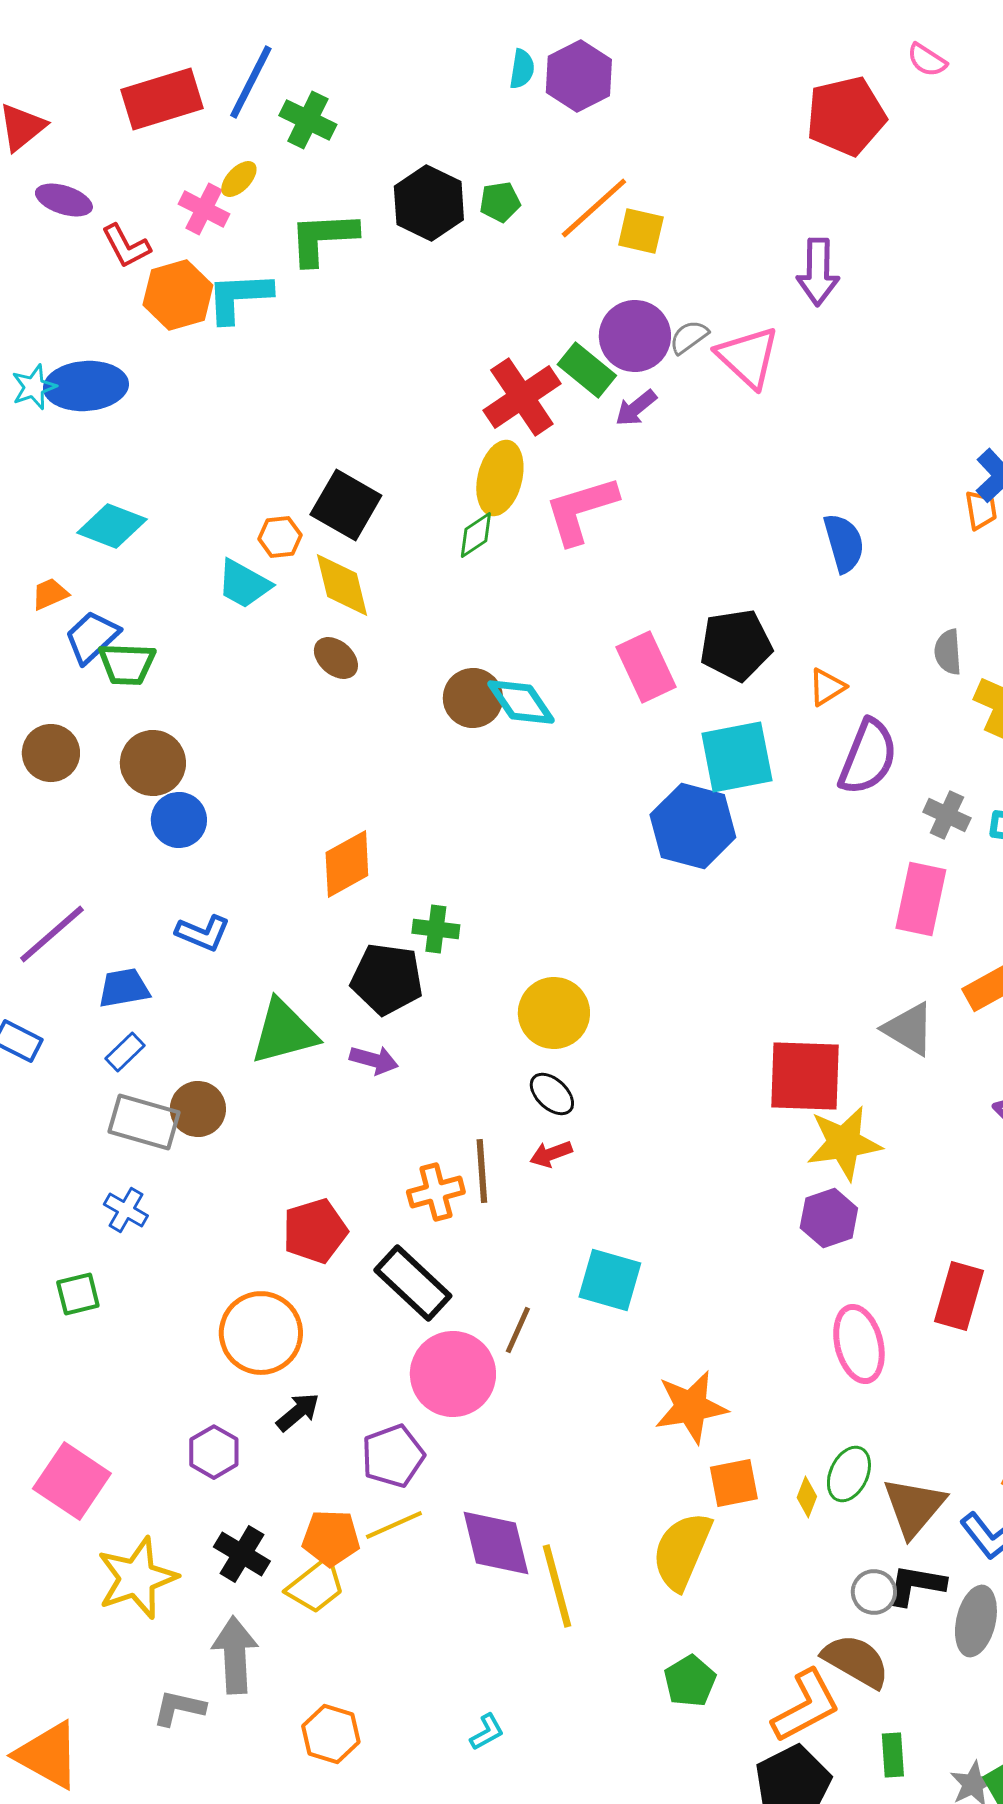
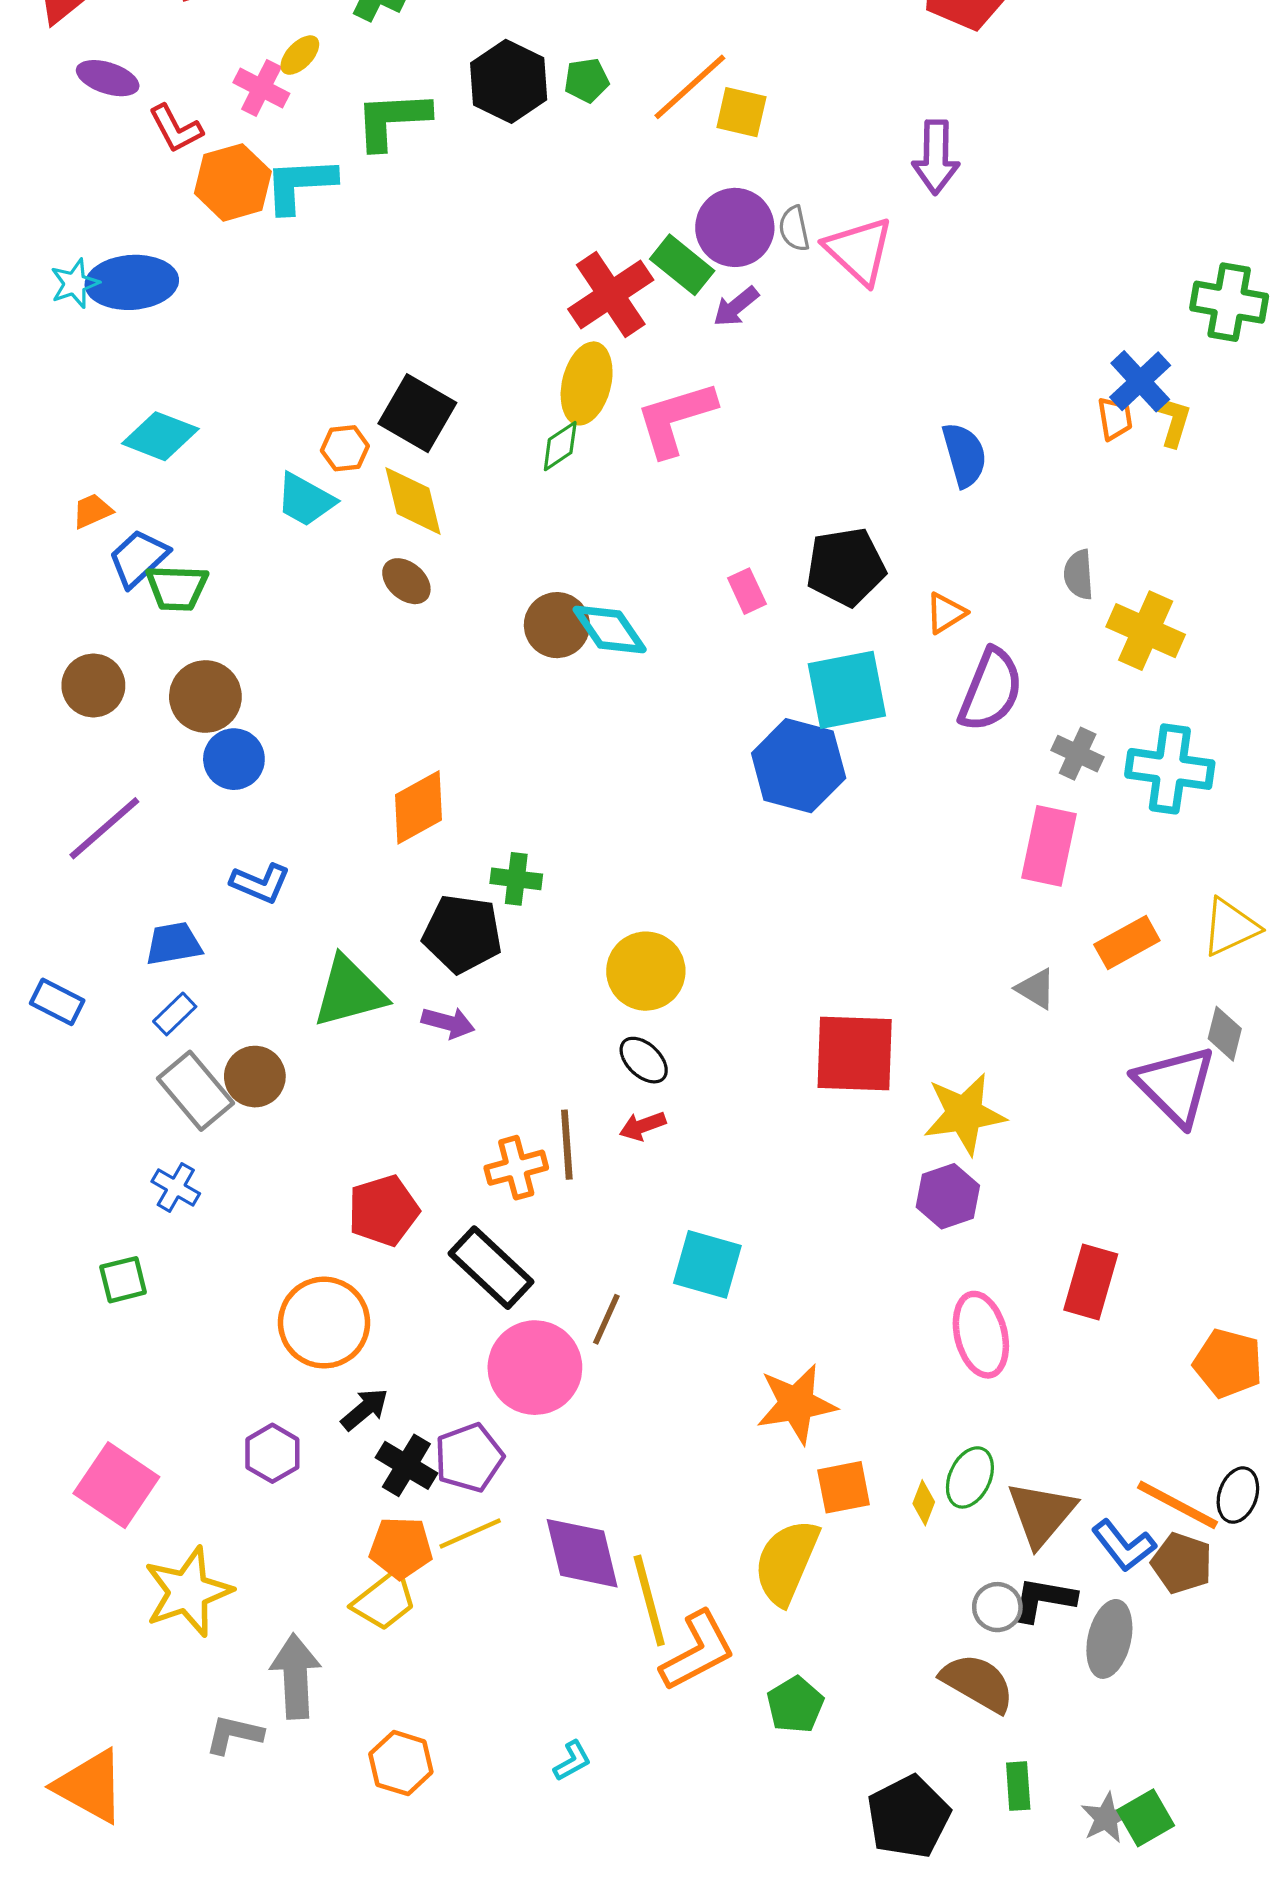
gray semicircle: (689, 337) -> (794, 229), turned -66
pink rectangle: (646, 667) -> (747, 591), size x0.6
purple line: (52, 934) -> (104, 828), moved
gray triangle: (909, 1029) -> (1036, 989), size x0.7
red square: (805, 1076) -> (855, 1053), moved
gray rectangle: (144, 1122) -> (196, 1091), turned 34
black cross: (242, 1554) -> (406, 1465), moved
orange L-shape: (806, 1706) -> (697, 1651), moved

